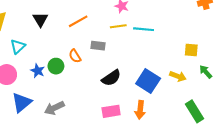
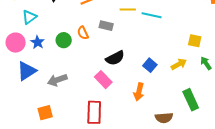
blue star: (38, 71) -> (38, 42), moved
yellow arrow: (178, 76) -> (179, 64), turned -56
blue square: (148, 81) -> (150, 65), size x0.6
pink rectangle: (111, 111) -> (103, 80), moved, turned 48

